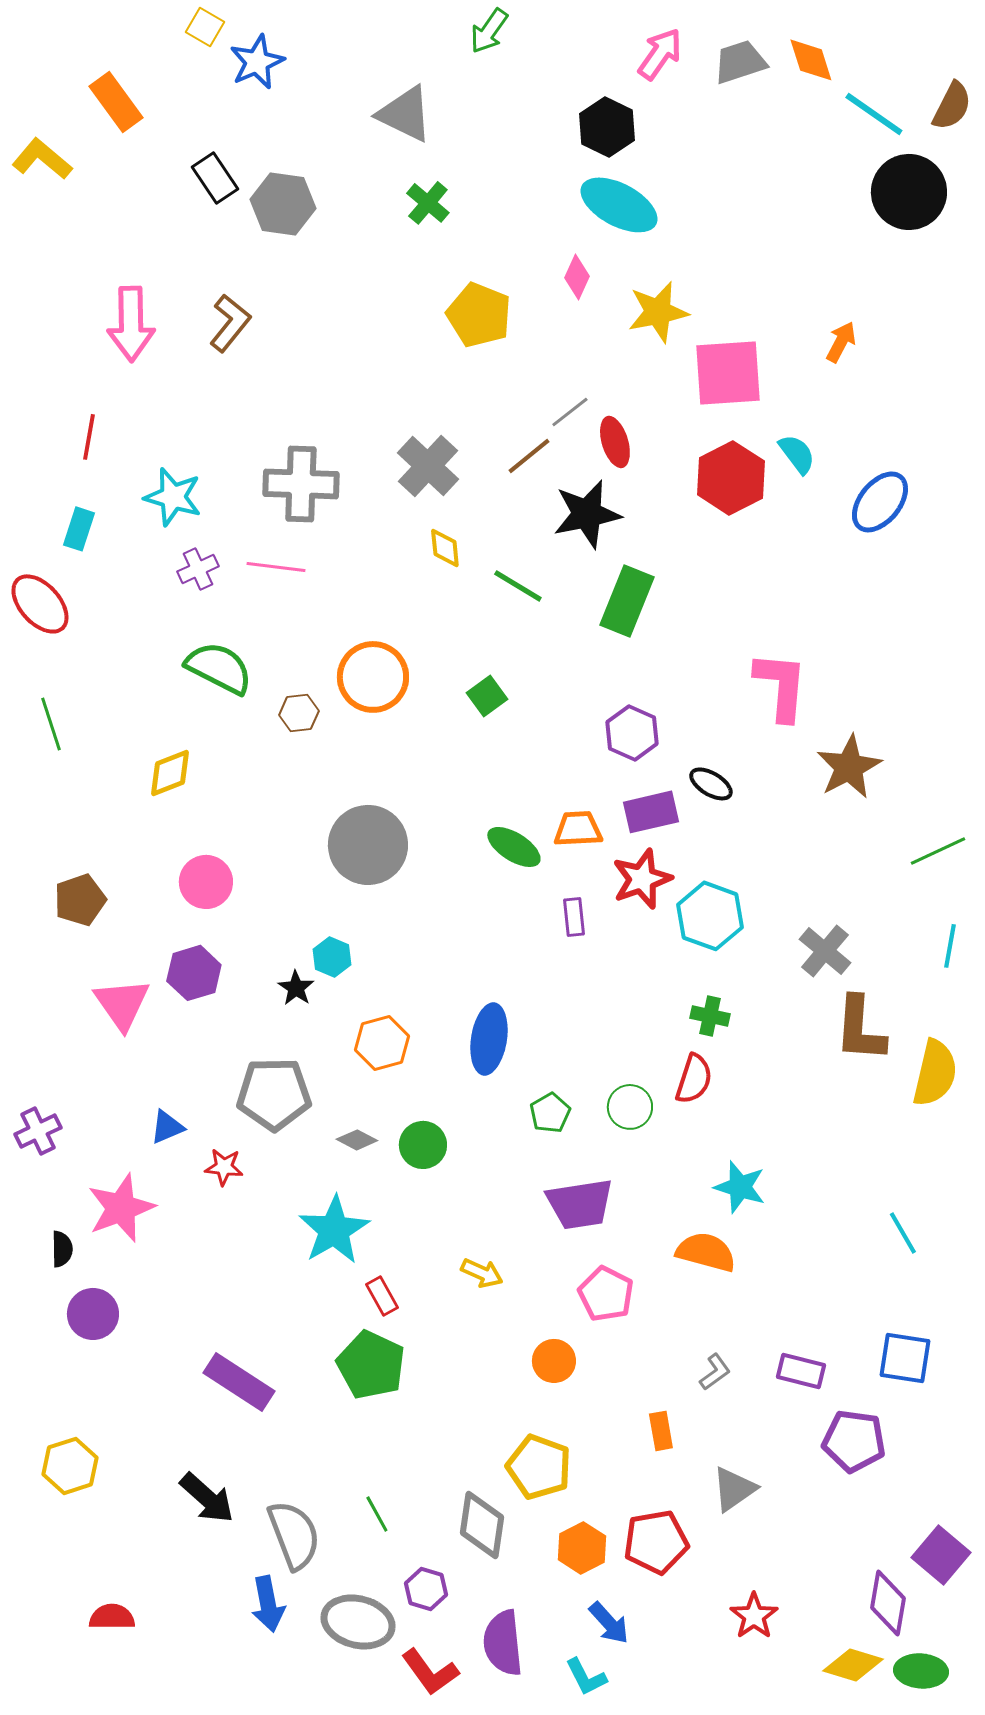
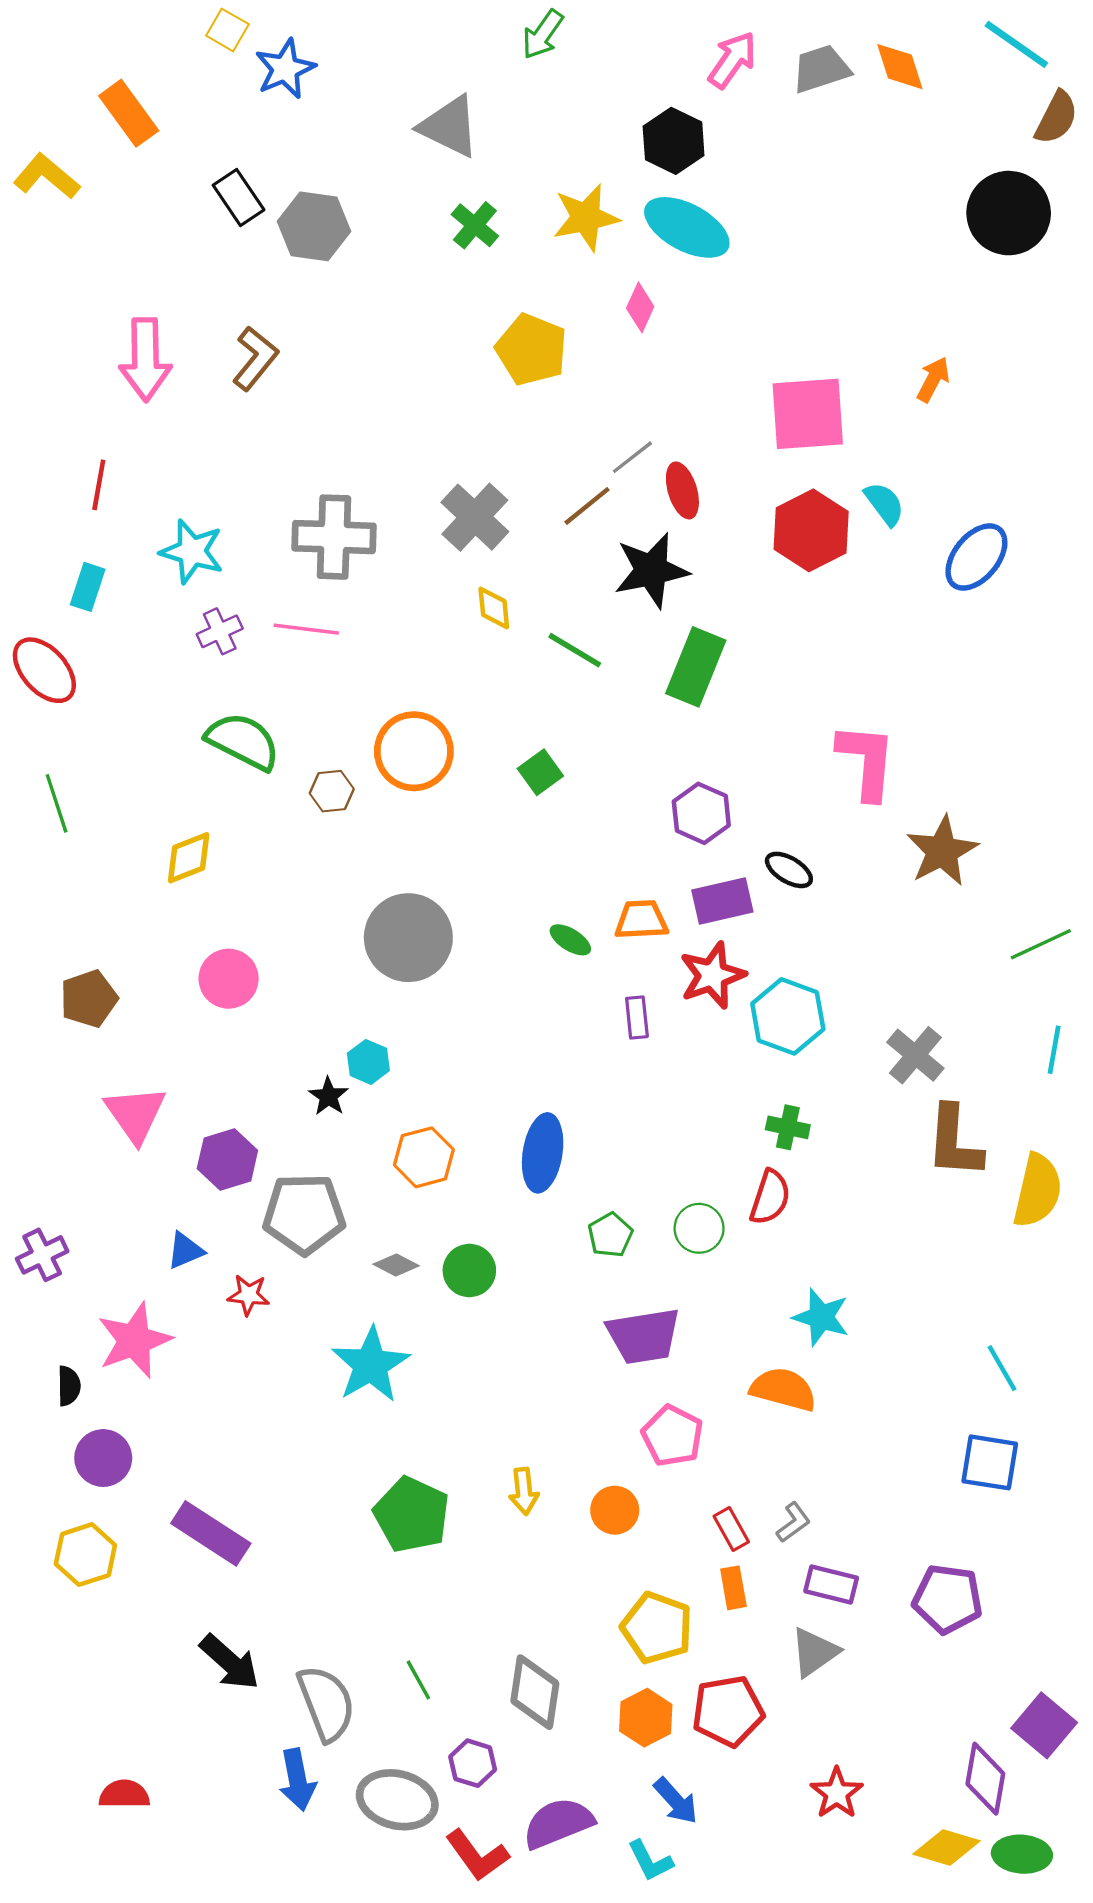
cyan line: (874, 114) -> (1016, 44), moved
yellow star: (658, 312) -> (586, 217), moved
green ellipse: (514, 847) -> (570, 940), size x0.7
purple hexagon: (194, 973) -> (227, 1160), moved
yellow arrow: (482, 1273) -> (524, 1491), moved, turned 60
red rectangle: (382, 1296) -> (731, 1529), moved
blue square: (905, 1358) -> (990, 1462), moved
purple rectangle: (801, 1371) -> (831, 1585), moved
purple rectangle: (239, 1382) -> (211, 1533), moved
yellow hexagon: (70, 1466) -> (85, 1555), moved
yellow pentagon: (539, 1467) -> (657, 1628), moved
purple semicircle: (503, 1643) -> (558, 1823), turned 74

